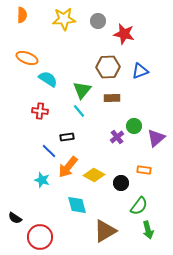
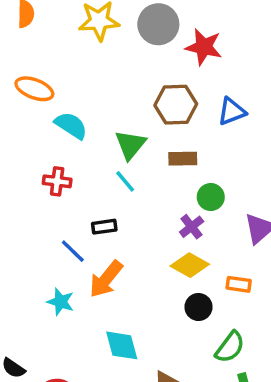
gray circle: (98, 21) -> (158, 24), size x1.5
green circle: (134, 126) -> (211, 197), moved
yellow diamond: (94, 175) -> (190, 265), moved

